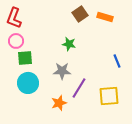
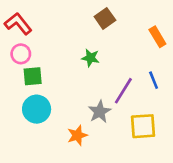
orange rectangle: (105, 17) -> (157, 37), moved, turned 42
red L-shape: (14, 18) -> (18, 24), turned 120
gray star: (62, 71) -> (100, 112), moved, turned -30
purple line: (79, 88) -> (123, 91), moved

